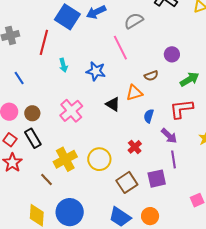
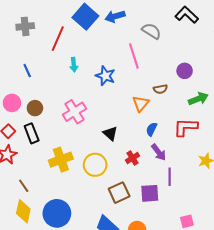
gray semicircle: (134, 21) -> (151, 31), turned 54
orange triangle: (134, 93) -> (141, 104), turned -42
black triangle: (113, 104) -> (110, 133), moved
purple arrow: (169, 136) -> (159, 152), moved
brown line: (47, 179) -> (24, 186), moved

